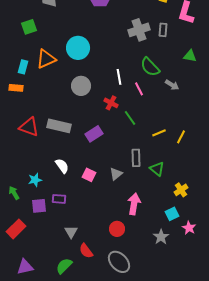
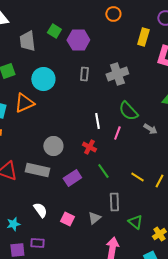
gray rectangle: (163, 30) -> (84, 74), moved
cyan circle: (78, 48) -> (43, 79), moved
gray circle: (81, 86) -> (53, 146), moved
pink line: (139, 89) -> (117, 133), turned 48
green line: (130, 118) -> (103, 171), moved
yellow line: (159, 133) -> (137, 177), turned 56
green triangle: (157, 169) -> (135, 222), moved

